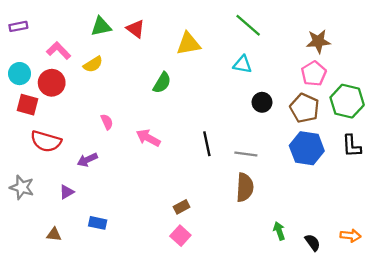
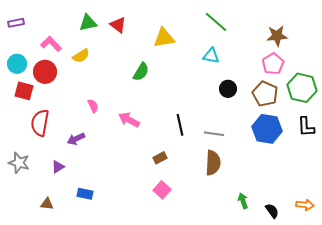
red semicircle: (46, 141) -> (40, 123), turned 84
brown rectangle: (182, 207) -> (160, 158), moved
pink square: (180, 236) -> (162, 190), moved

